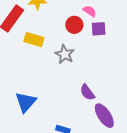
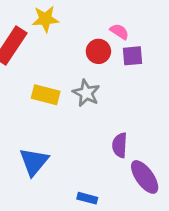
yellow rectangle: (34, 40) -> (46, 95), moved
purple semicircle: (87, 92) -> (120, 145), turned 42

